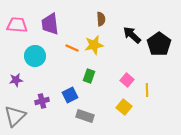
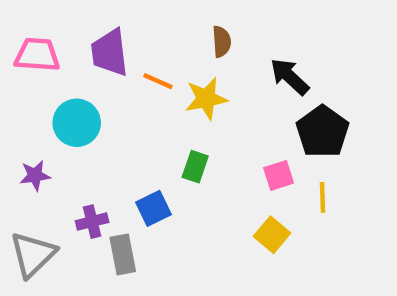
black pentagon: (159, 44) -> (322, 132), moved
orange line: (72, 48) -> (158, 81), moved
pink square: (127, 80) -> (279, 175), turned 32
gray rectangle: (85, 116) -> (123, 254), moved, turned 60

